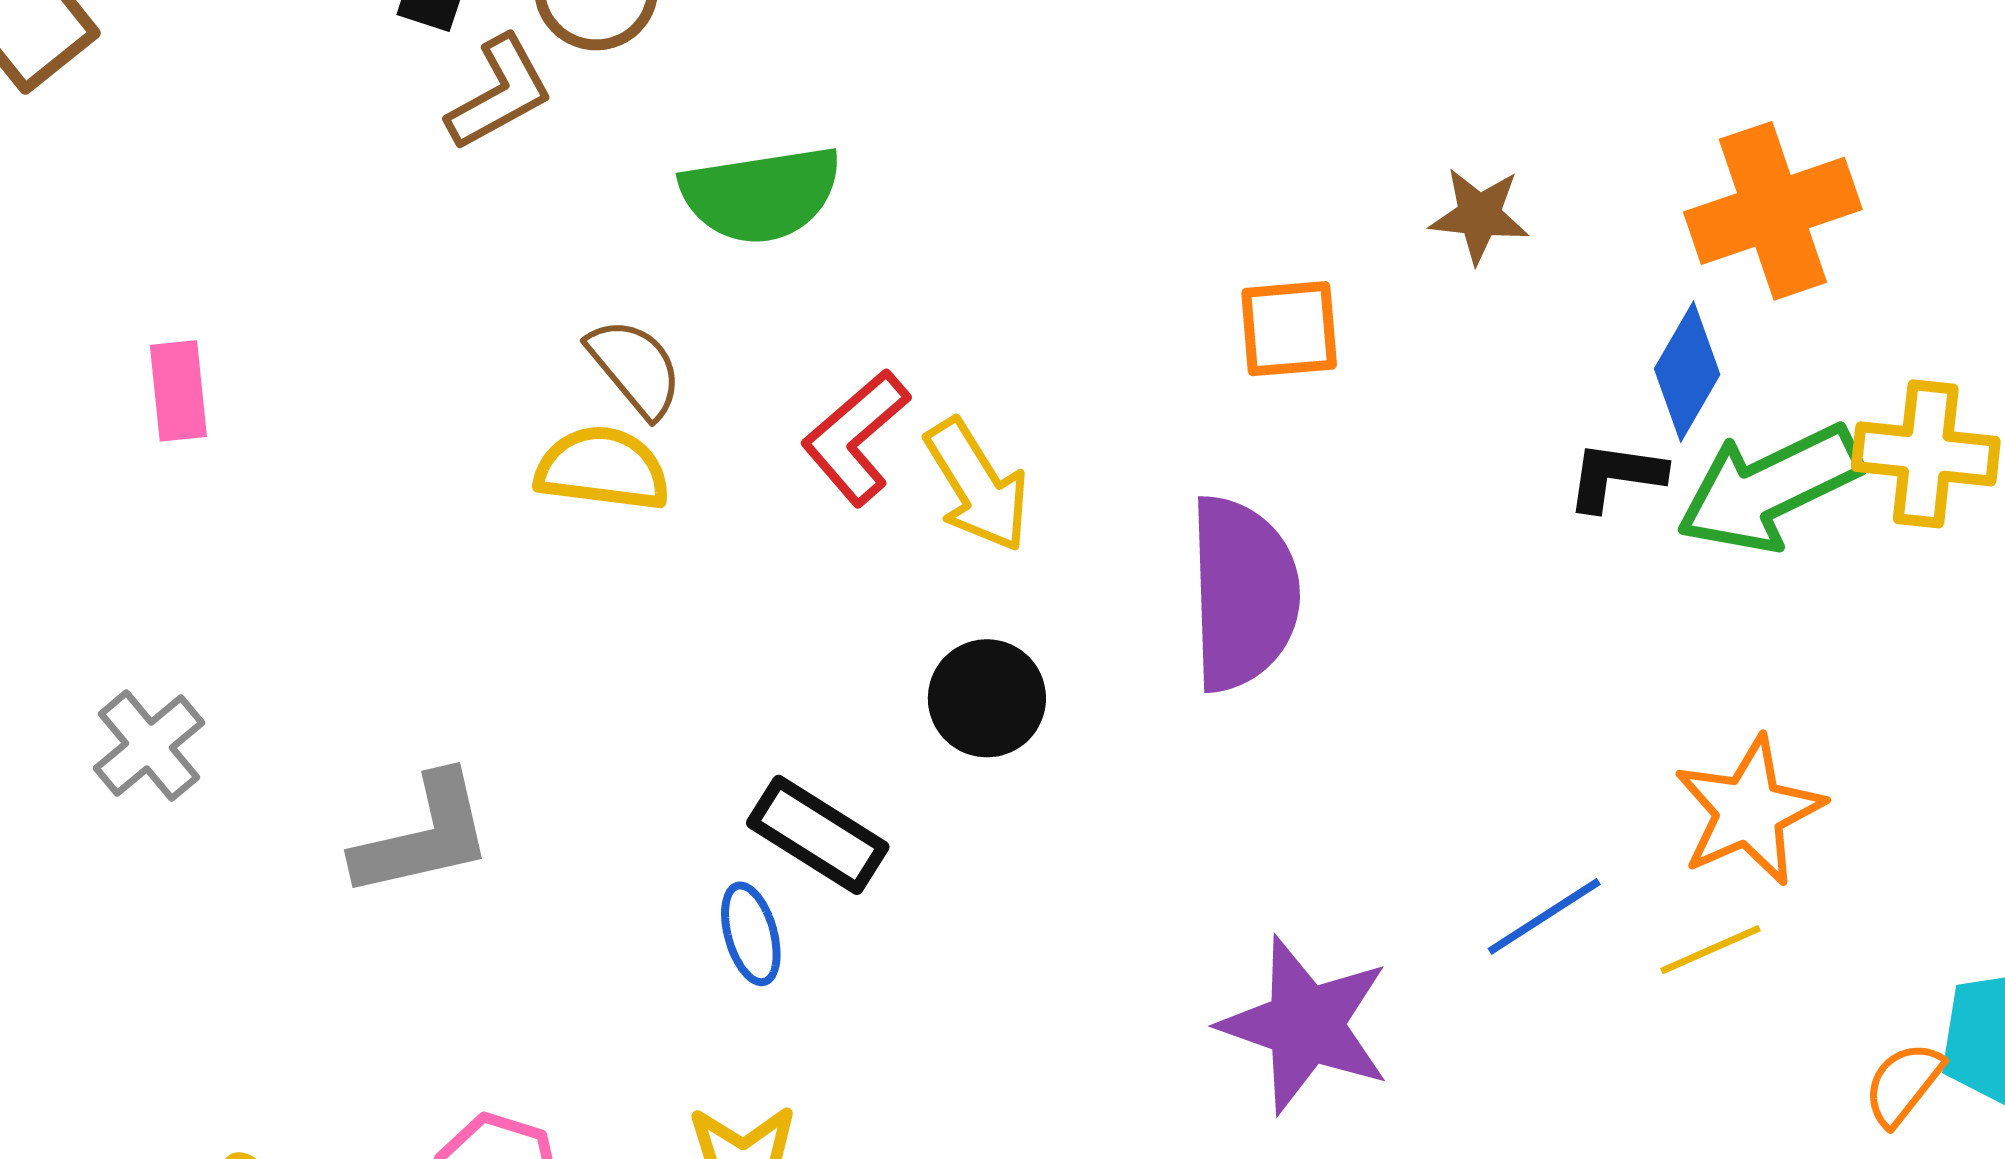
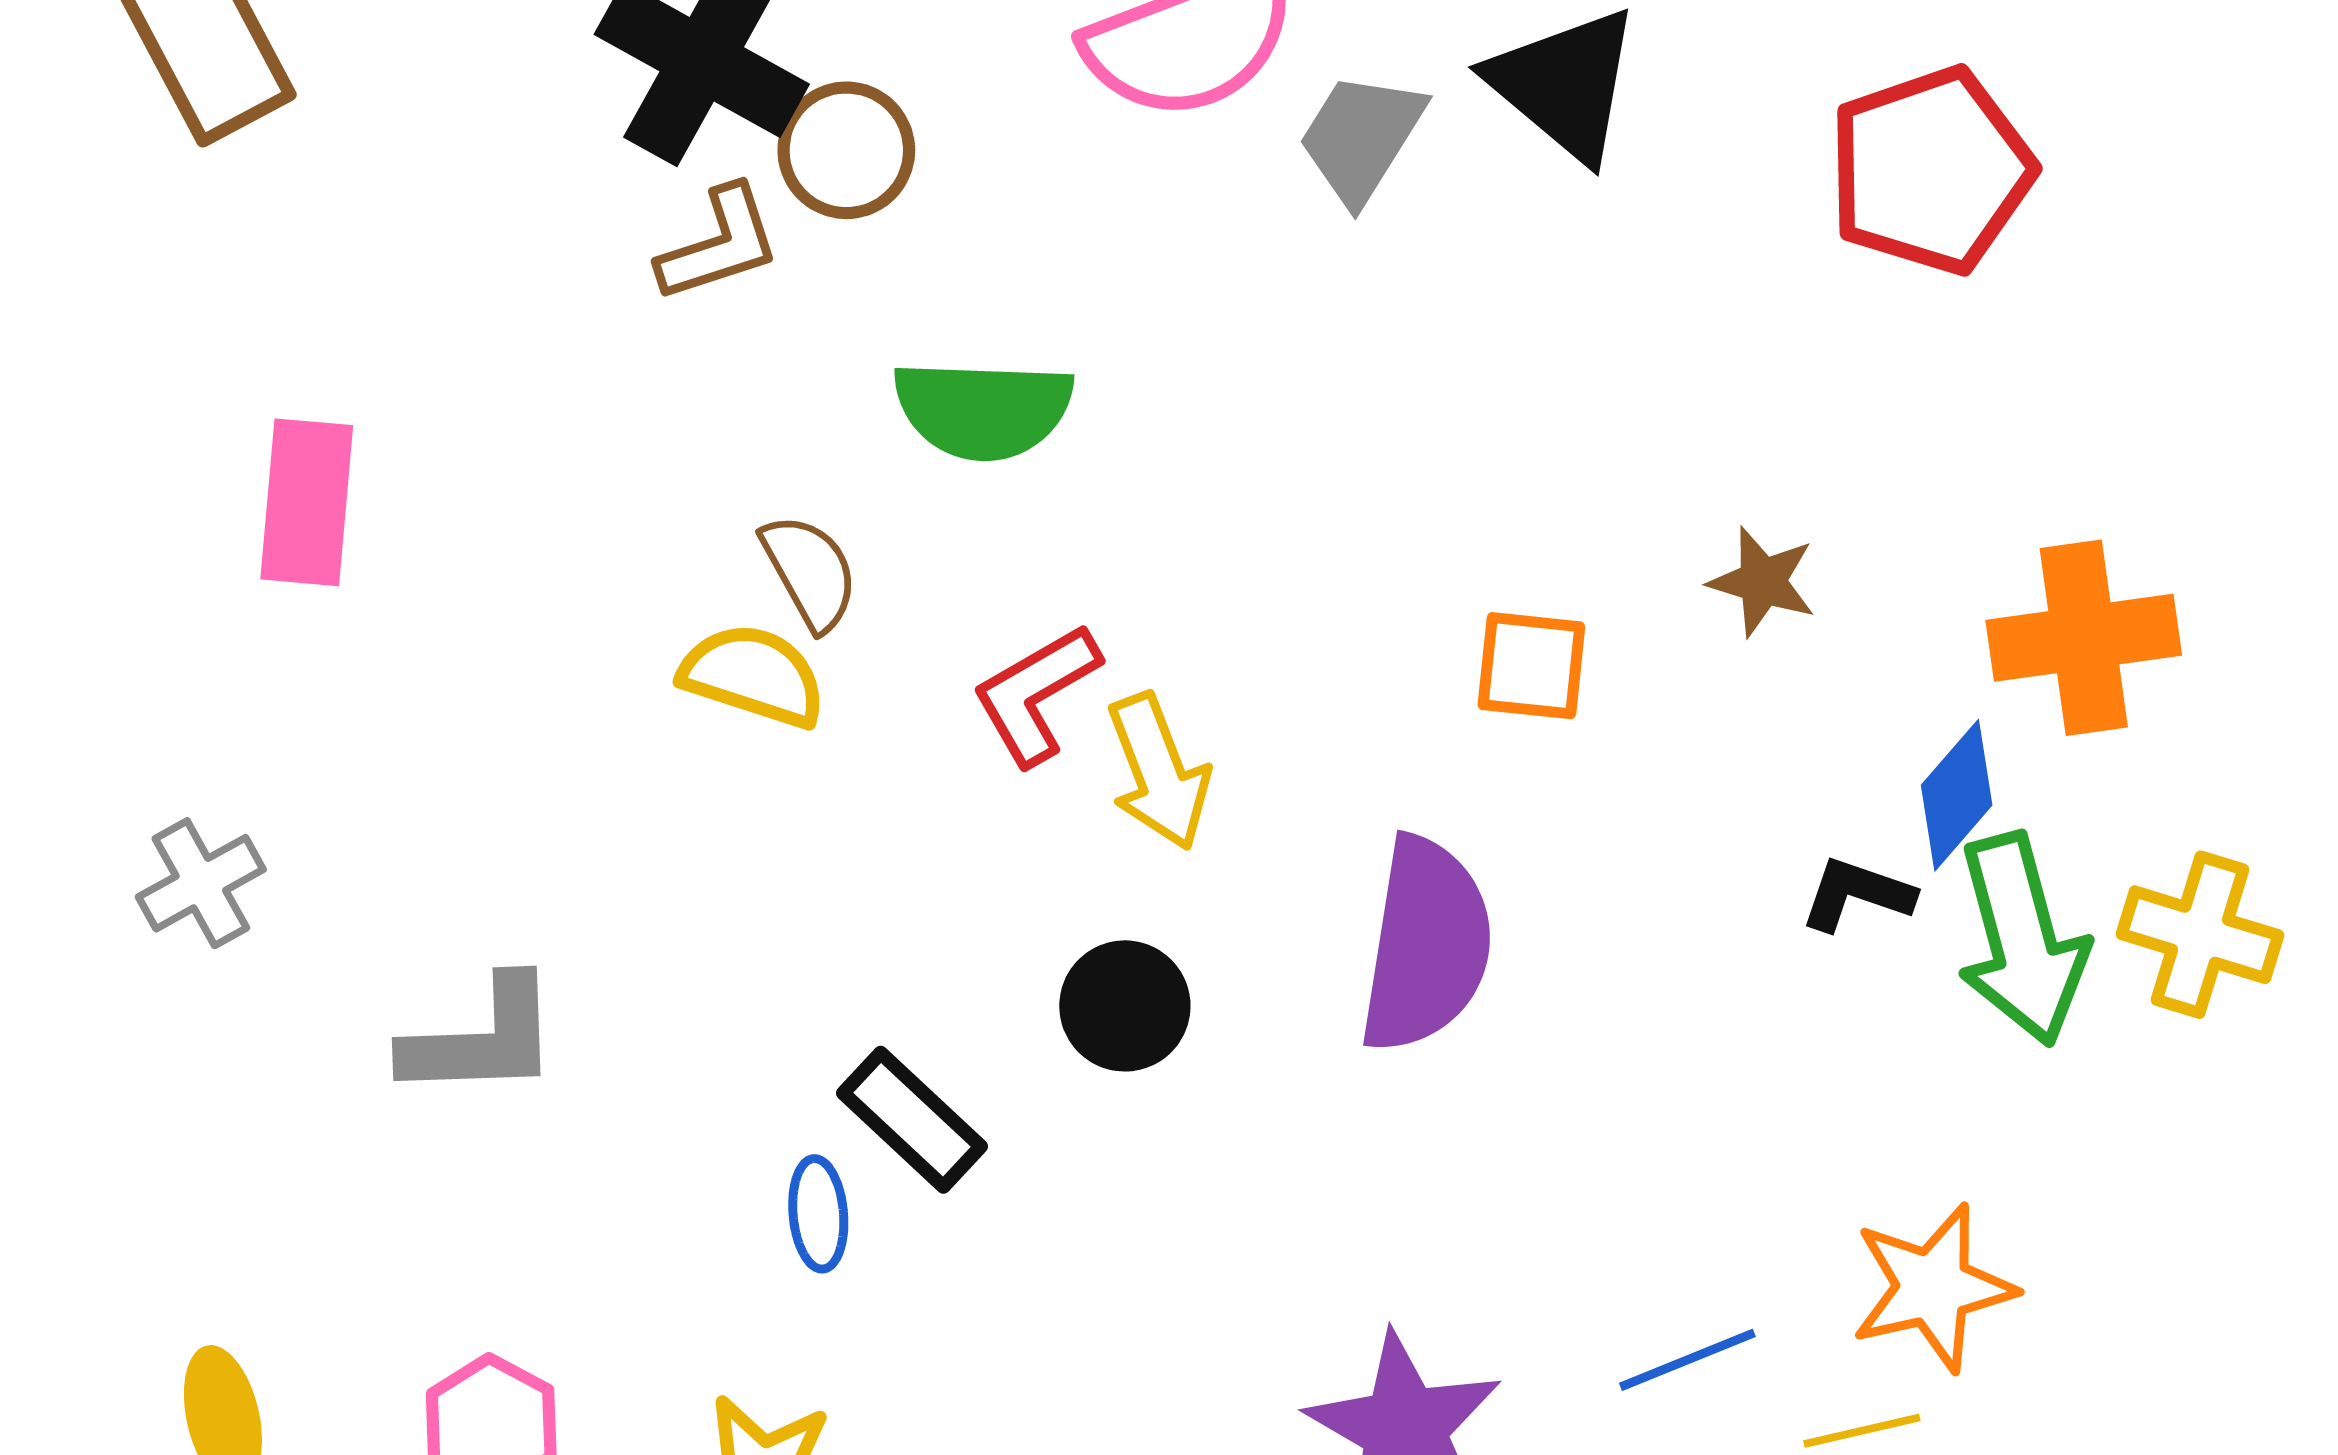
pink rectangle: (178, 391) -> (307, 502), size x1.5
green arrow: (1769, 488) -> (2022, 939), turned -90

